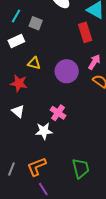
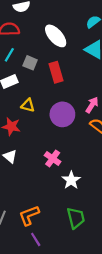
red rectangle: (85, 32) -> (56, 72), moved
white star: (44, 131) -> (71, 180), moved, turned -30

